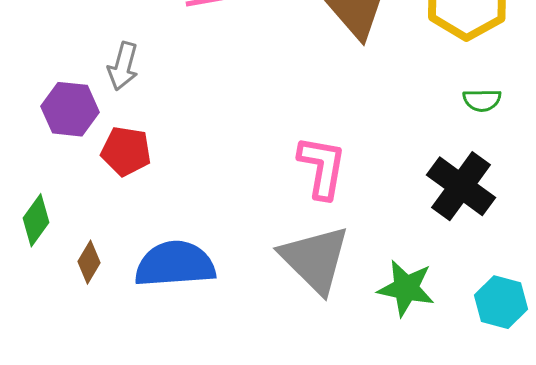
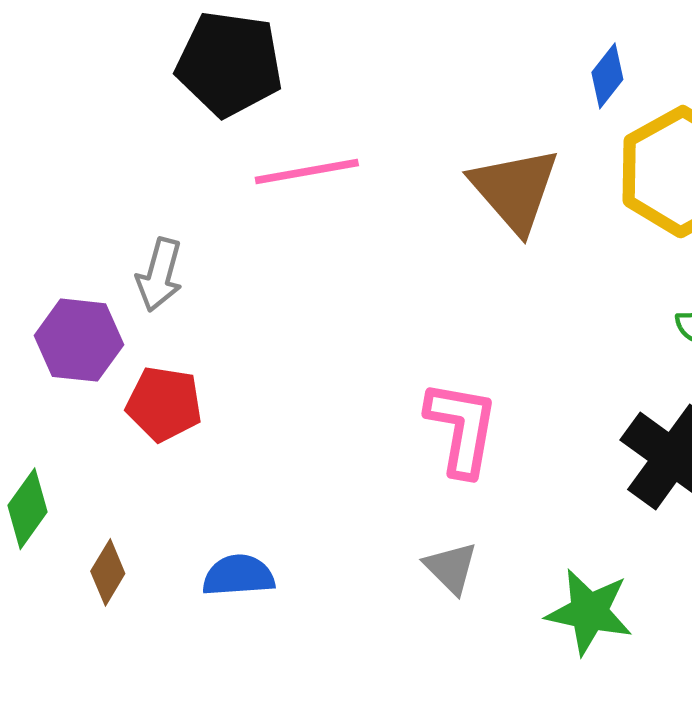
gray triangle: (315, 259) -> (451, 568), size x0.5
blue semicircle: (175, 264) -> (238, 575), size x0.6

